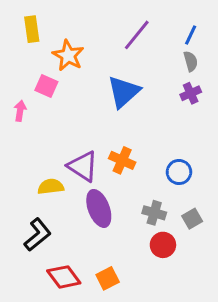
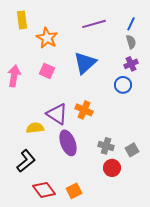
purple line: (137, 35) -> (94, 24), turned 35
pink square: (46, 86) -> (47, 71), moved
pink arrow: (20, 111) -> (14, 76), size x1.5
blue circle: (179, 172) -> (123, 85), moved

